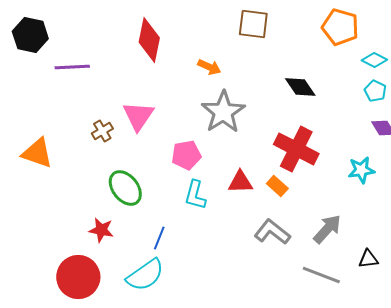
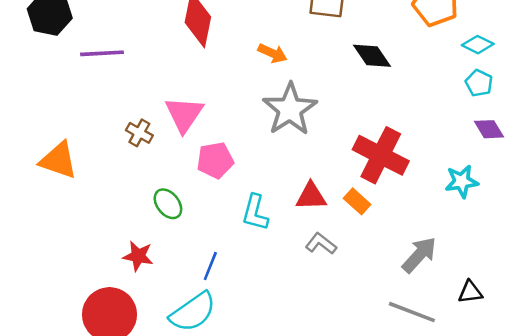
black diamond: (300, 87) -> (372, 56), moved
brown cross: (102, 131) -> (139, 133), turned -30
pink pentagon: (186, 155) -> (215, 160), moved
green ellipse: (125, 188) -> (168, 204), size x0.7
gray L-shape: (272, 232) -> (321, 244), moved, size x0.7

